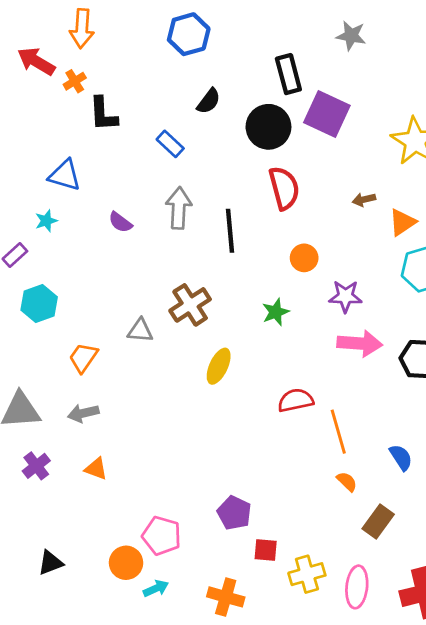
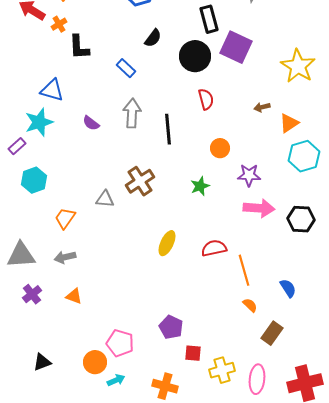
red semicircle: (284, 188) -> (206, 99), size x0.7
cyan star: (46, 221) -> (39, 122), size x1.8
yellow ellipse: (219, 366) -> (167, 243), moved

